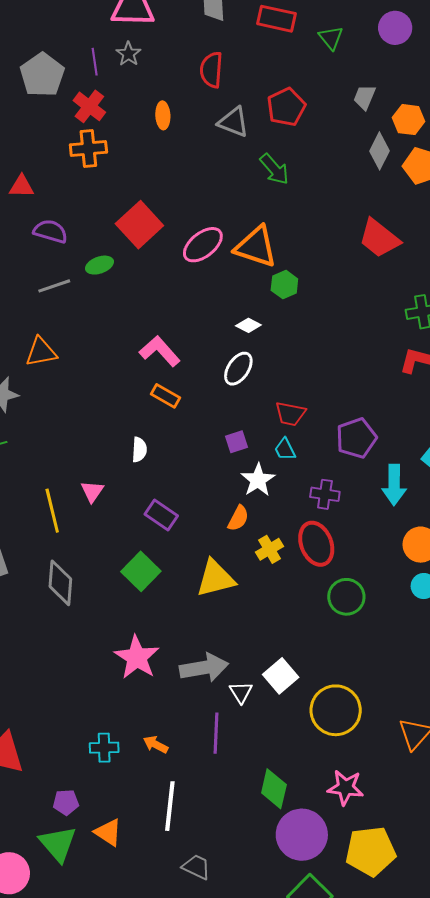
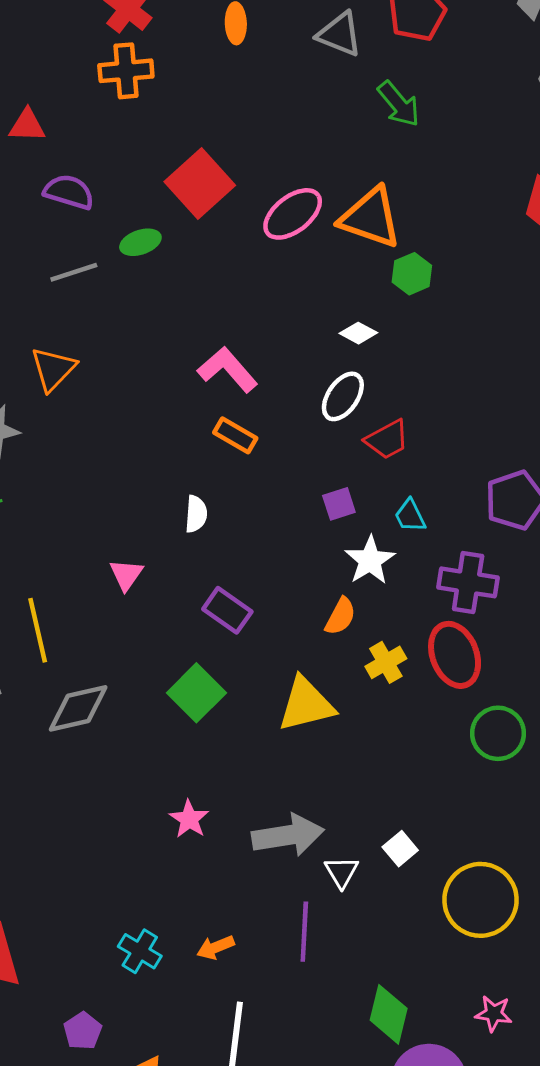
orange triangle: (41, 352) -> (53, 369), turned -36
red trapezoid: (290, 414) -> (387, 440), moved, turned -40
purple cross: (325, 494) -> (468, 582), size x1.4
yellow line: (52, 511) -> (38, 630), moved
gray diamond: (60, 583) -> (78, 708), turned 72
pink star: (137, 657) -> (189, 819), size x0.6
white square: (281, 676) -> (400, 849), size x0.7
orange arrow: (156, 744) -> (216, 947), turned -50
cyan cross: (104, 748) -> (140, 951), turned 32
pink star: (345, 788) -> (494, 1014), size x0.7
purple pentagon: (66, 802) -> (83, 1031), turned -30

